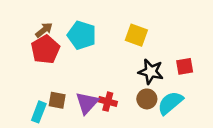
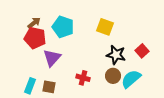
red pentagon: (45, 49) -> (35, 38), turned -30
red square: (185, 66) -> (142, 51), turned -32
brown square: (57, 100) -> (49, 87), moved
purple triangle: (87, 103) -> (52, 58), moved

